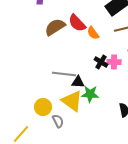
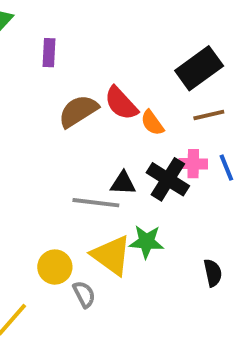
black cross: (101, 62) -> (168, 179), size x1.5
pink cross: (114, 62) -> (193, 164), moved
black triangle: (78, 82) -> (123, 183), moved

